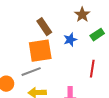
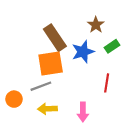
brown rectangle: (44, 27) -> (55, 38), size x1.4
blue star: (70, 40) -> (83, 52), size x1.5

